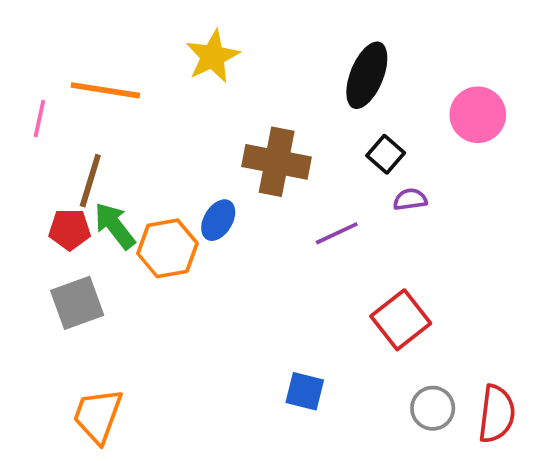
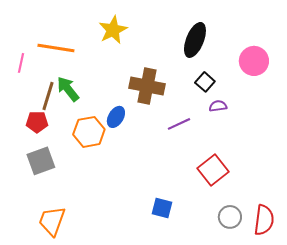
green arrow: (115, 226) -> (68, 89), moved

